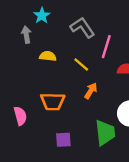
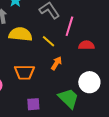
yellow semicircle: (48, 56) -> (20, 34), size x1.6
green trapezoid: (105, 133) -> (68, 98), turned -40

